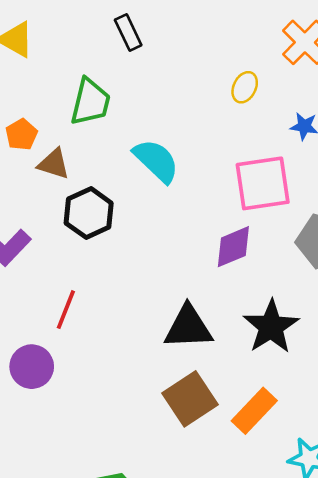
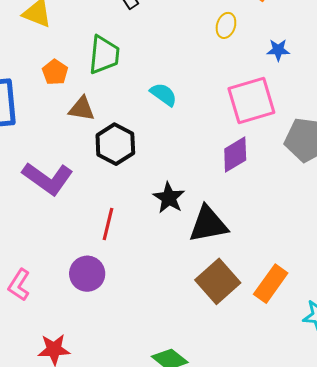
orange pentagon: (21, 134) -> (55, 72), moved
cyan semicircle: (156, 161) -> (164, 94), size x0.7
black star: (271, 327) -> (169, 198), moved, size x0.7

